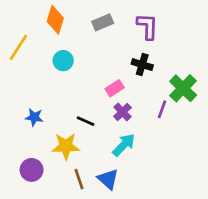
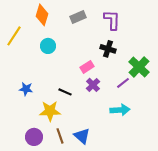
purple line: (162, 109) -> (123, 83), turned 32
cyan arrow: (124, 145) -> (120, 110), moved, turned 42
purple circle: (32, 170) -> (34, 137), moved

